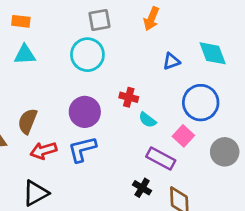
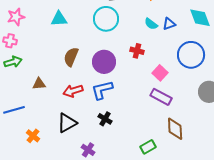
cyan semicircle: (147, 120) -> (151, 24), moved
brown semicircle: (28, 121) -> (71, 57), moved
pink square: (183, 136) -> (160, 73), moved
black cross: (142, 188) -> (105, 119), moved

